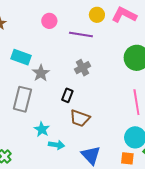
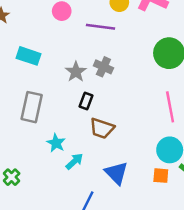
gray cross: (82, 68) -> (103, 67), turned -35
gray star: (41, 73) -> (76, 72), moved
cyan arrow: (57, 145) -> (74, 161), turned -49

